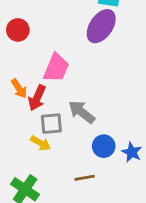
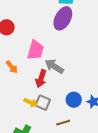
red arrow: (37, 98) -> (41, 79), moved
gray arrow: (82, 112) -> (54, 66), moved
gray square: (51, 124) -> (43, 103), moved, turned 35

